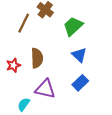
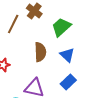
brown semicircle: (37, 58) -> (40, 52), moved

